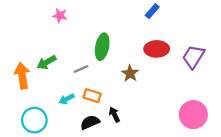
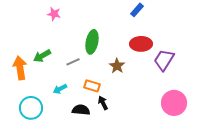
purple trapezoid: (193, 57) -> (164, 60), moved
orange rectangle: (92, 96) -> (92, 86), moved
black semicircle: (90, 122) -> (81, 110), turned 30

